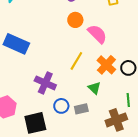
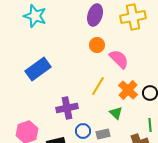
blue rectangle: (16, 44) -> (38, 69), turned -60
purple cross: (45, 83) -> (67, 108), turned -35

